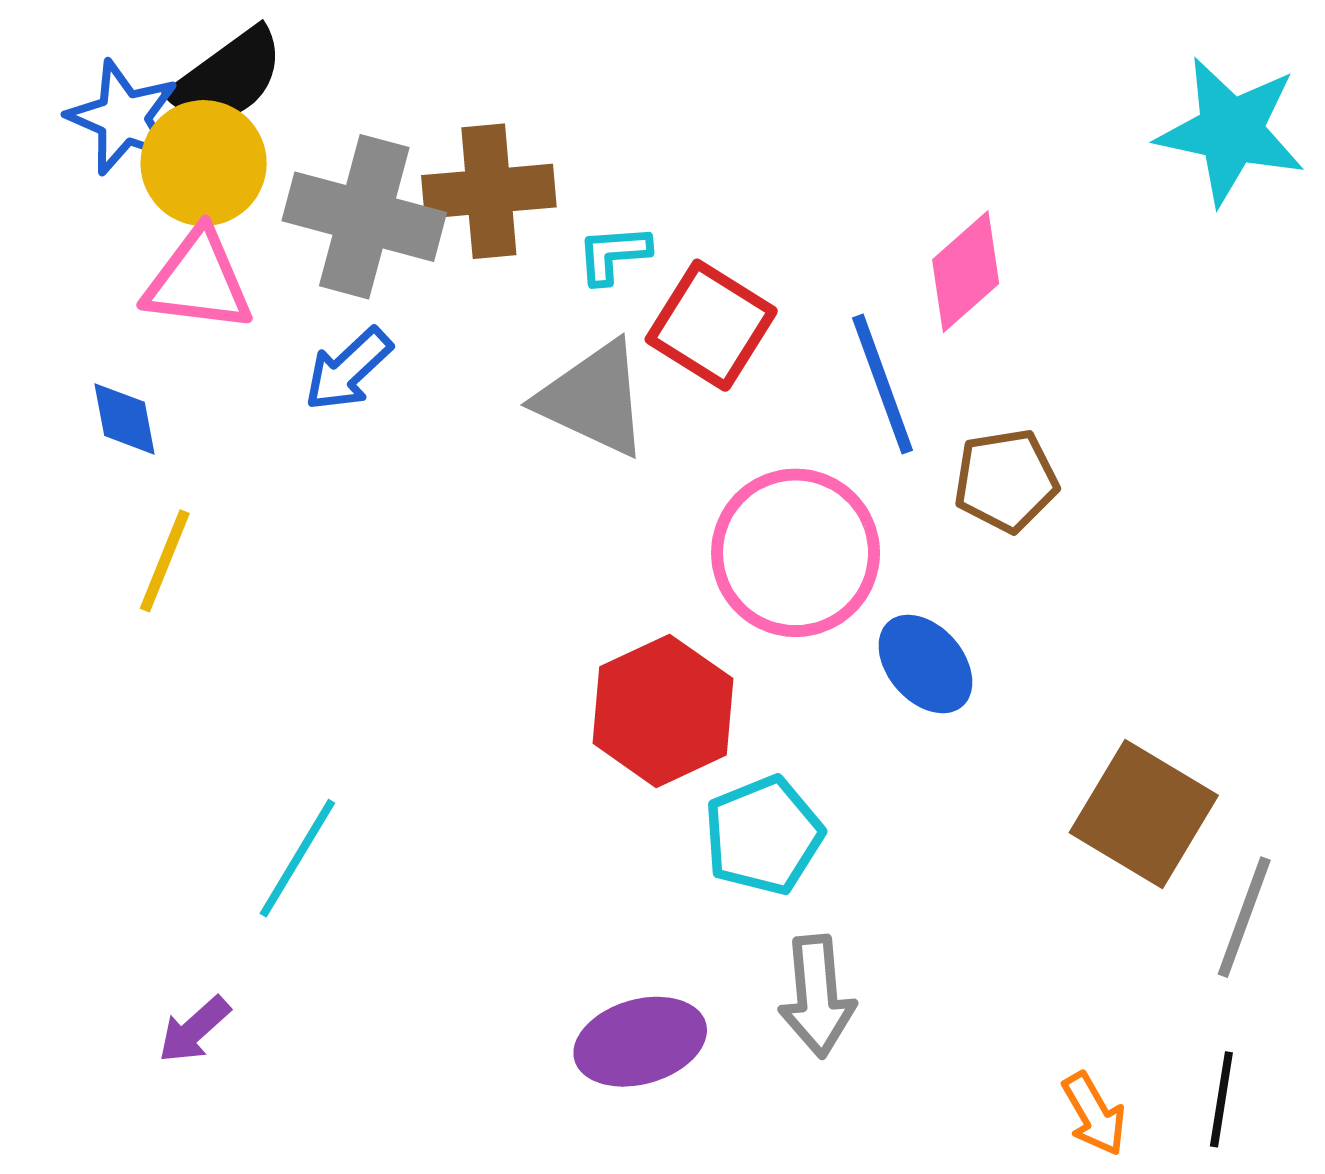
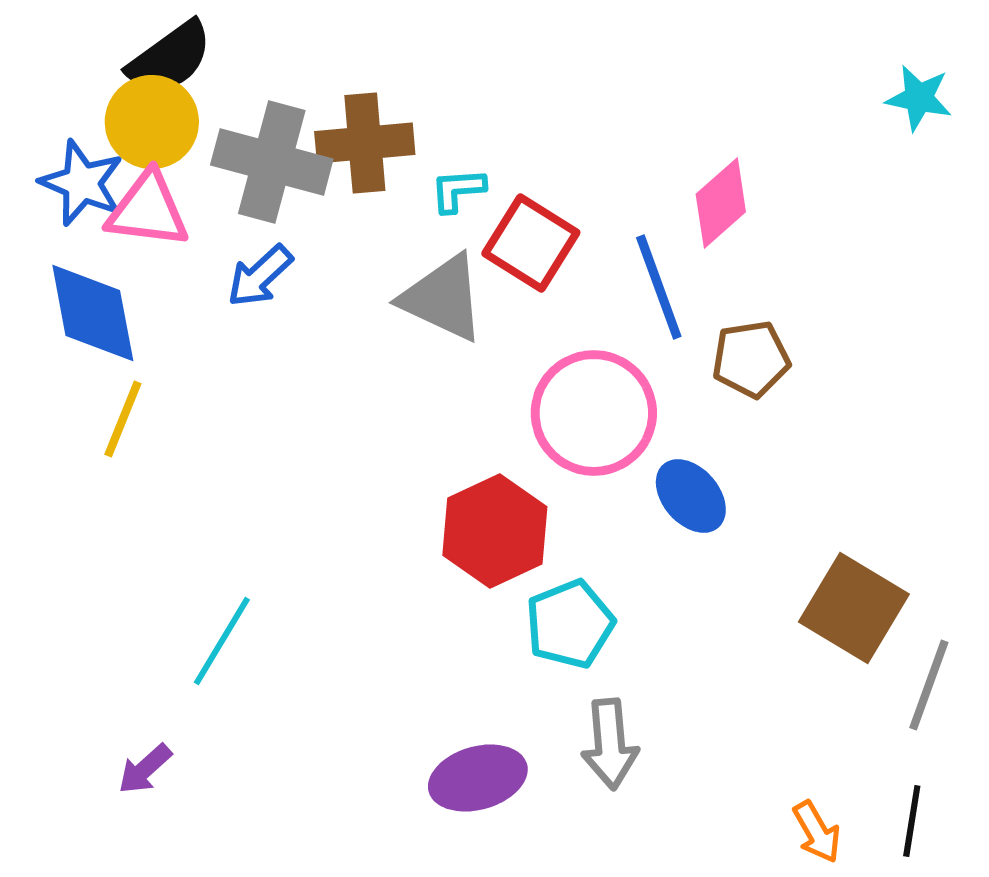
blue star: (123, 118) -> (82, 183), moved
cyan star: (1231, 131) -> (919, 98), size x0.6
blue diamond: (125, 419) -> (93, 313), size x1.8

